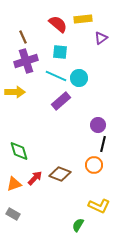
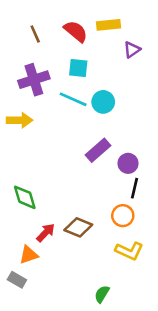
brown line: (23, 37) -> (35, 34), moved
purple rectangle: (61, 101) -> (98, 150), moved
orange triangle: (14, 184) -> (29, 255), moved
yellow L-shape: (99, 206) -> (129, 251), moved

